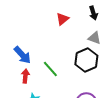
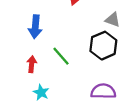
blue arrow: (22, 55) -> (35, 27), moved, turned 48

